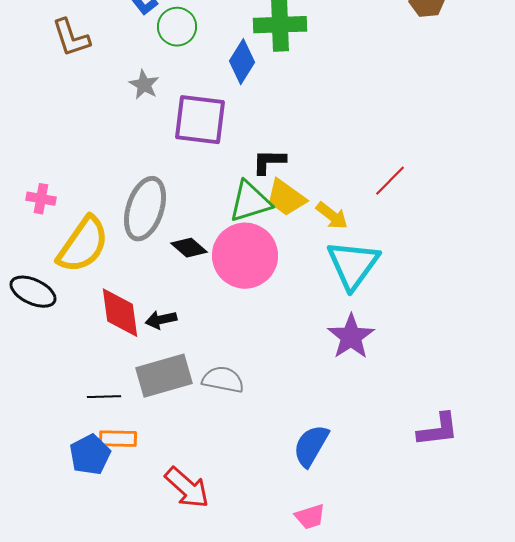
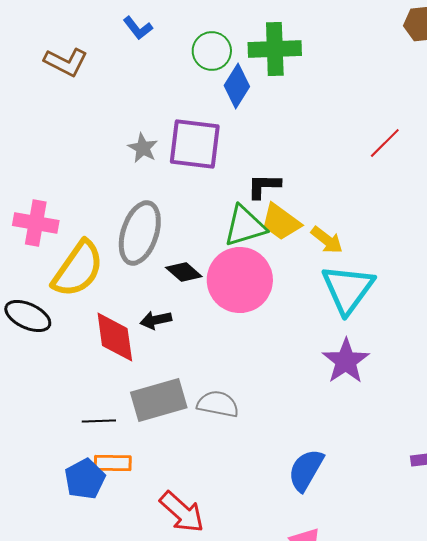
green circle: (177, 27) -> (212, 51), moved
brown L-shape: (71, 38) -> (66, 62), turned -45
gray star: (144, 85) -> (143, 148), moved
red line: (390, 181) -> (385, 143), moved
pink cross: (41, 199) -> (36, 223), size x1.5
black arrow: (161, 320) -> (156, 320), moved

